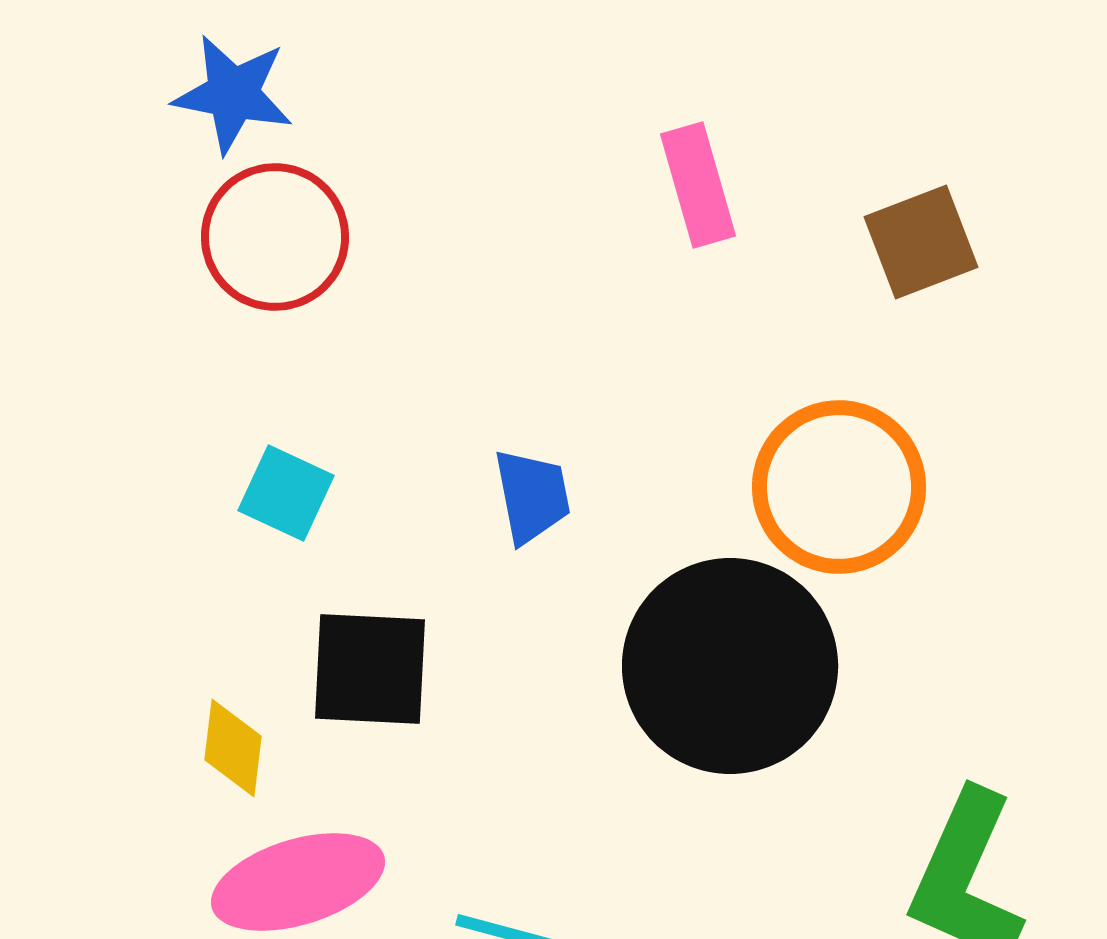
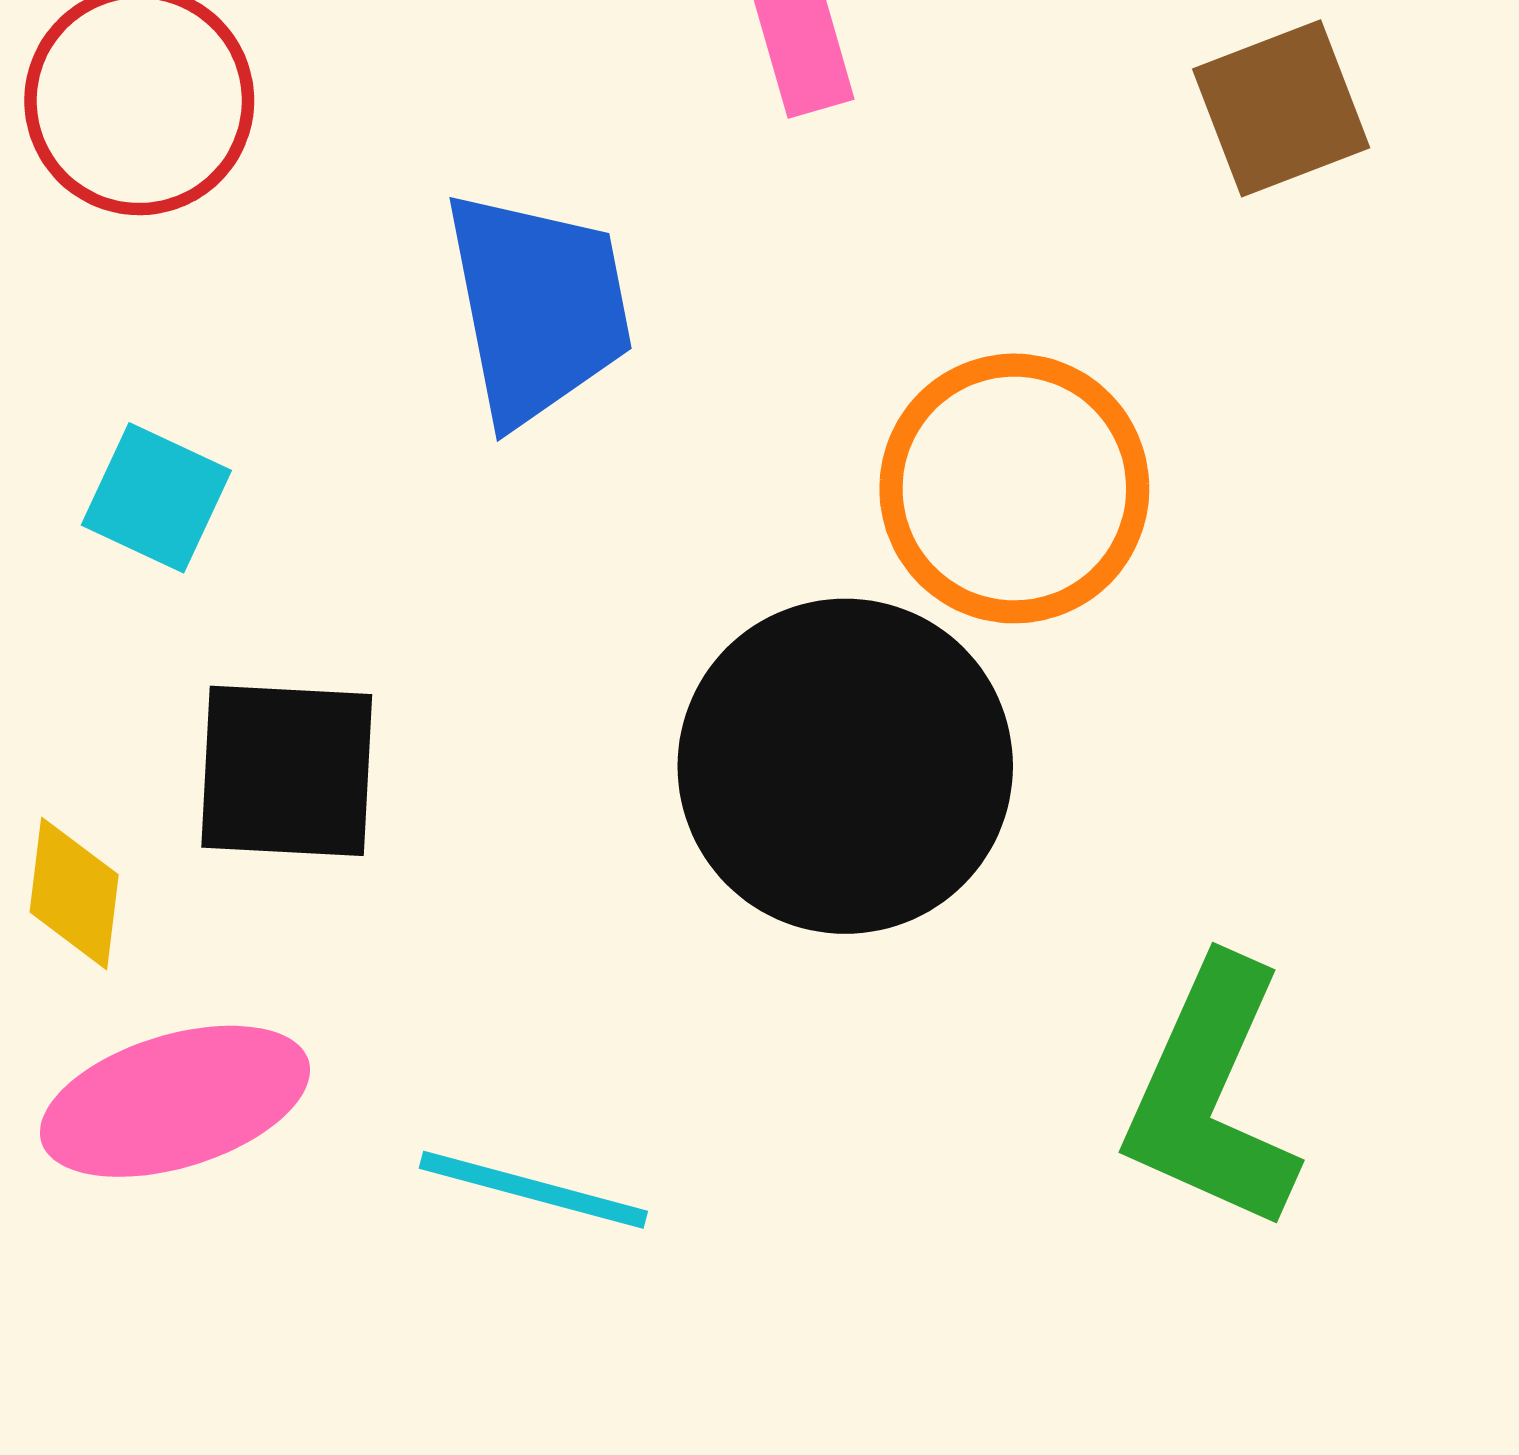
brown square: (921, 242) -> (1281, 108), moved
blue trapezoid: (532, 496) -> (538, 307), moved, size x1.6

